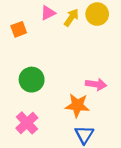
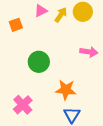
green circle: (32, 80) -> (39, 62), moved
pink arrow: (96, 84) -> (89, 52), moved

